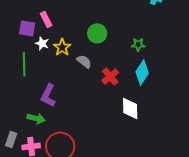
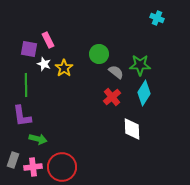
green star: (138, 44) -> (140, 65), size x1.5
gray semicircle: (84, 61) -> (116, 72), moved
purple L-shape: (48, 95) -> (22, 116), moved, turned -35

